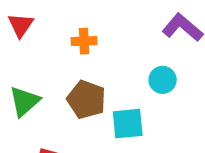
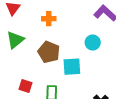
green triangle: (24, 101) -> (15, 40), moved

